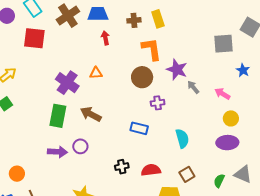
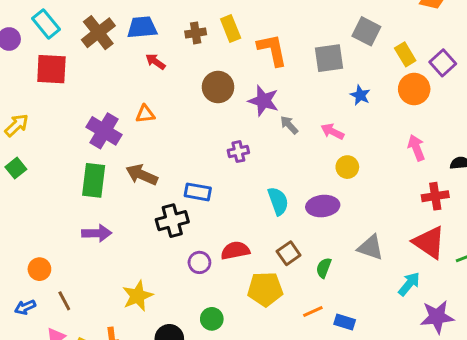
red arrow: (105, 38) -> (155, 62), turned -40
orange L-shape: (152, 49) -> (272, 50), moved
brown circle: (142, 77) -> (218, 87), moved
blue rectangle: (139, 128) -> (198, 192), moved
purple ellipse: (227, 143) -> (323, 206), moved
purple circle: (80, 146) -> (199, 262), moved
black cross: (122, 167) -> (172, 221), moved, size x1.5
green semicircle: (219, 181) -> (324, 268), moved

